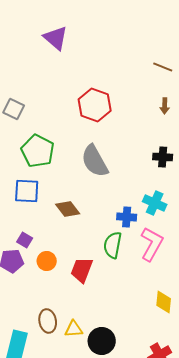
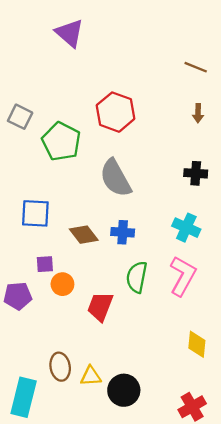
green pentagon: (38, 151) -> (61, 141), moved
blue cross: (127, 217) -> (123, 232), moved
purple square: (25, 240) -> (45, 264), moved, turned -35
orange circle: (47, 261) -> (62, 284), moved

